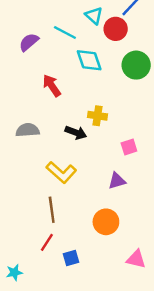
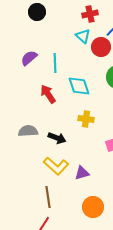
cyan line: (65, 32) -> (55, 63), moved, turned 60
cyan diamond: (89, 60) -> (79, 86), moved
black arrow: (76, 133) -> (57, 138), moved
purple triangle: (117, 181) -> (82, 173), moved

